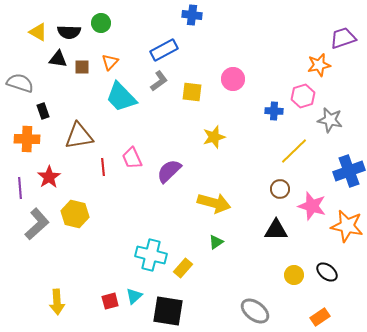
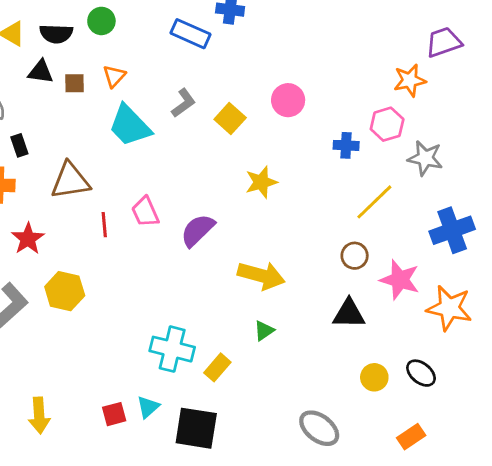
blue rectangle: (164, 50) -> (191, 34), moved, turned 52
yellow square: (192, 92) -> (230, 119), turned 35

